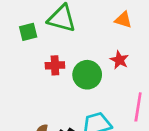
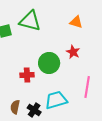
red cross: (55, 65) -> (27, 75), moved

